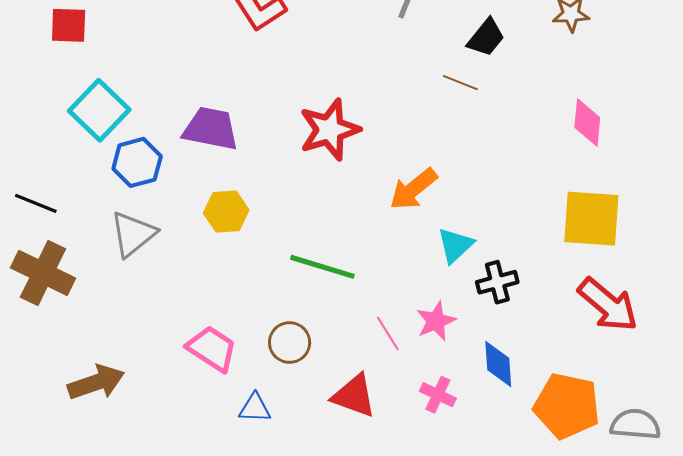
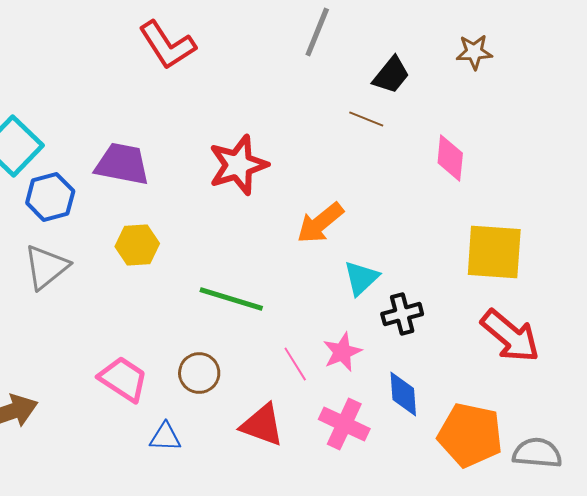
pink diamond: (587, 123) -> (450, 158), moved
pink cross: (438, 395) -> (344, 424), size x1.4

